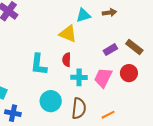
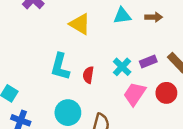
yellow triangle: (68, 34) -> (80, 24), moved
red semicircle: (67, 60) -> (88, 75), moved
cyan cross: (79, 77) -> (122, 67), moved, turned 35

